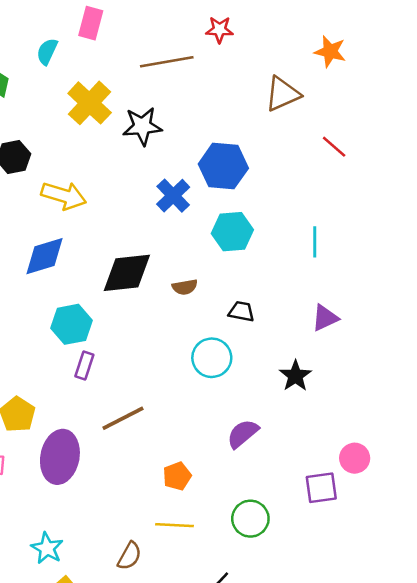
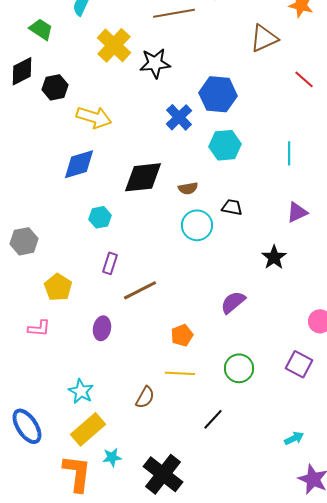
cyan hexagon: (72, 324) -> (100, 217), size x0.7
cyan circle: (212, 358) -> (197, 225), moved
purple rectangle: (84, 365) -> (110, 263), moved
purple ellipse: (60, 457) -> (102, 328), moved, size x0.6
purple square: (321, 488) -> (299, 364), moved, turned 36

